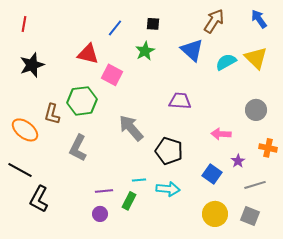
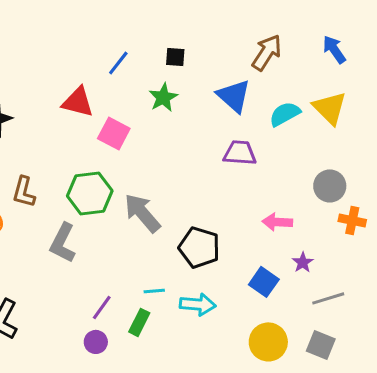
green hexagon: (82, 101) -> (90, 193), moved
purple trapezoid: (180, 101) -> (240, 153), moved
orange cross: (268, 148) -> (352, 220), moved
purple line: (104, 191) -> (102, 307), turned -48

